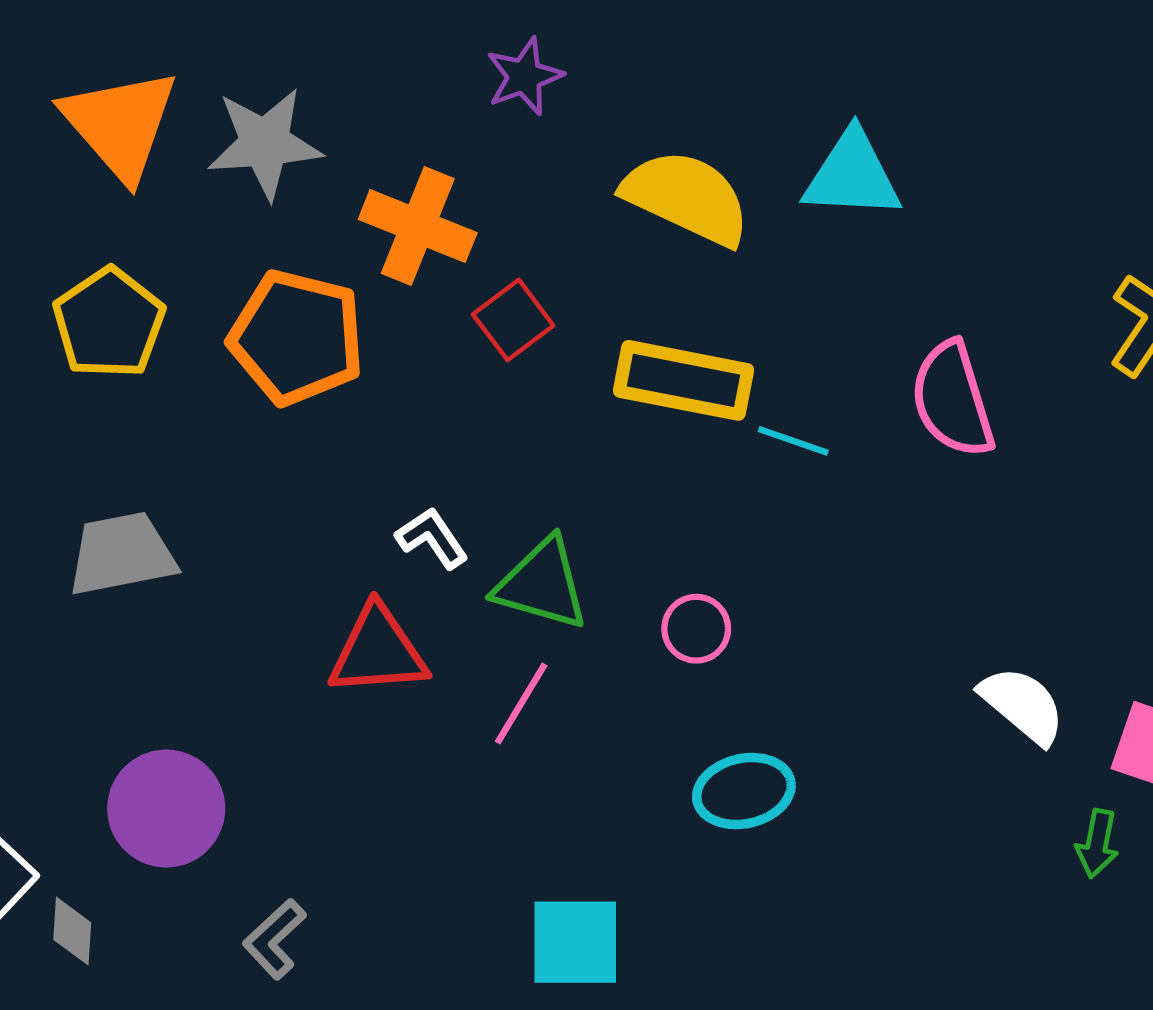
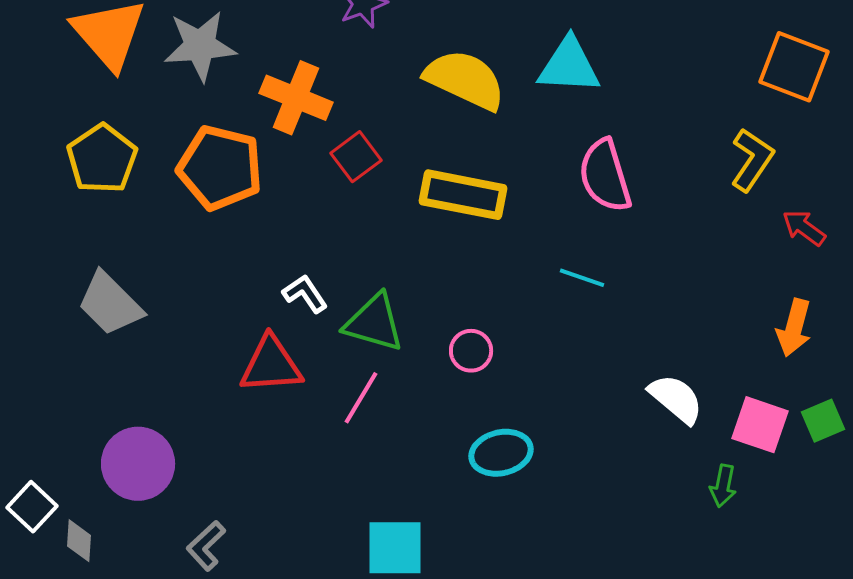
pink semicircle: (952, 399) -> (605, 176), moved
cyan line: (793, 441) -> (582, 278), moved
gray trapezoid: (122, 554) -> (110, 304), turned -124

